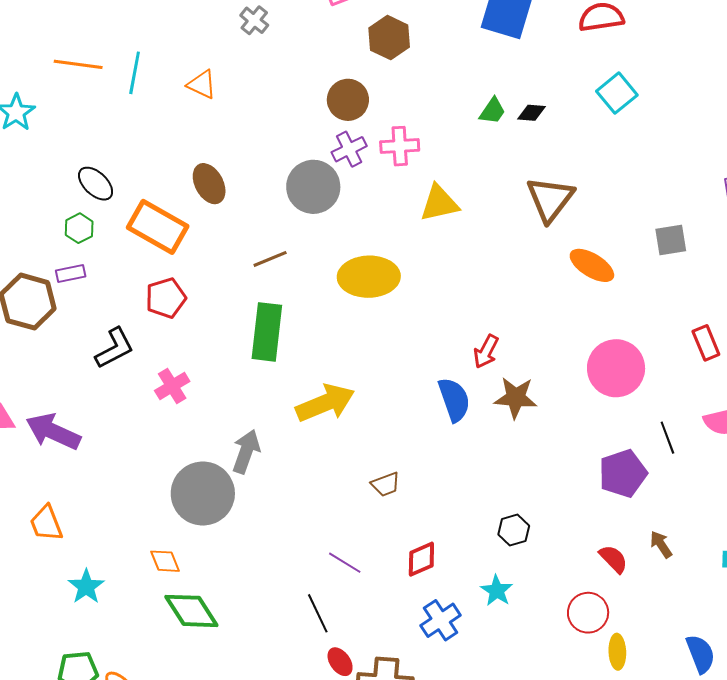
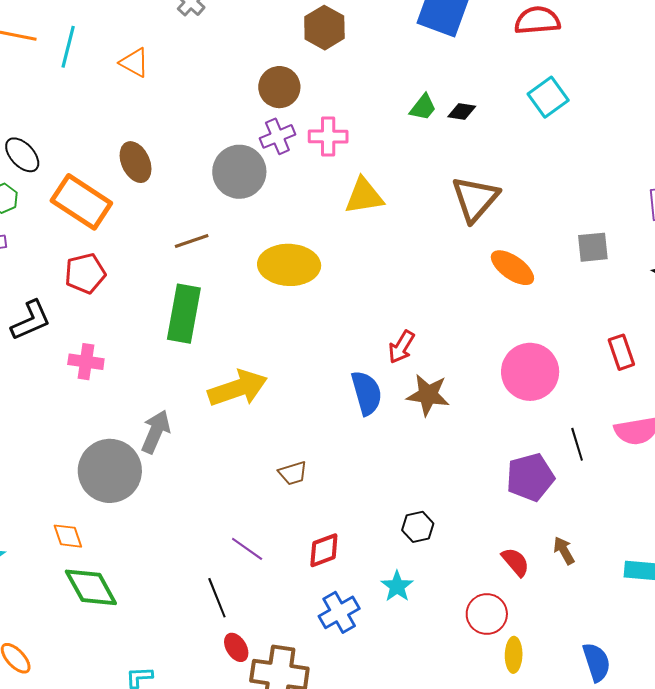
pink cross: (172, 386) -> (86, 362), turned 36

